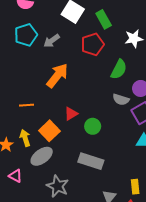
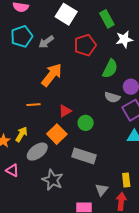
green rectangle: (104, 19) -> (107, 19), moved
orange line: (27, 105) -> (34, 105), moved
orange square: (49, 131) -> (57, 134), moved
yellow arrow: (25, 138) -> (21, 134), turned 49

